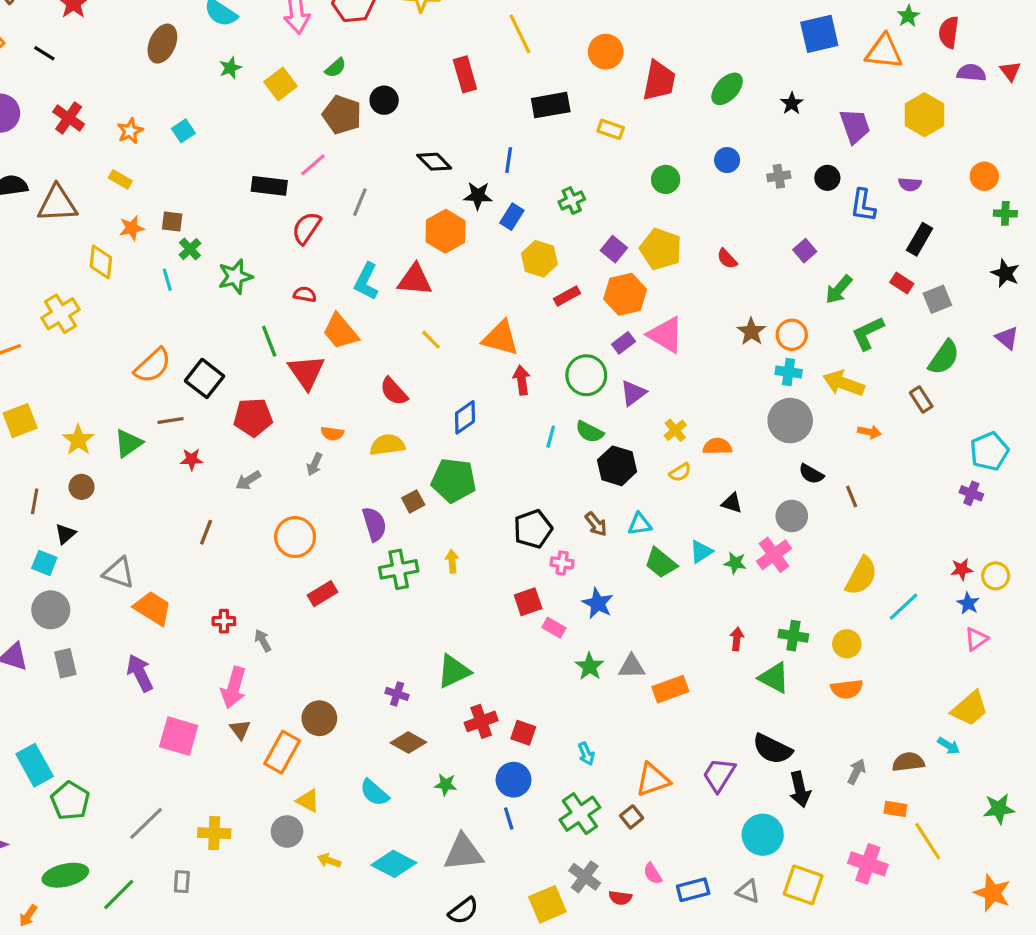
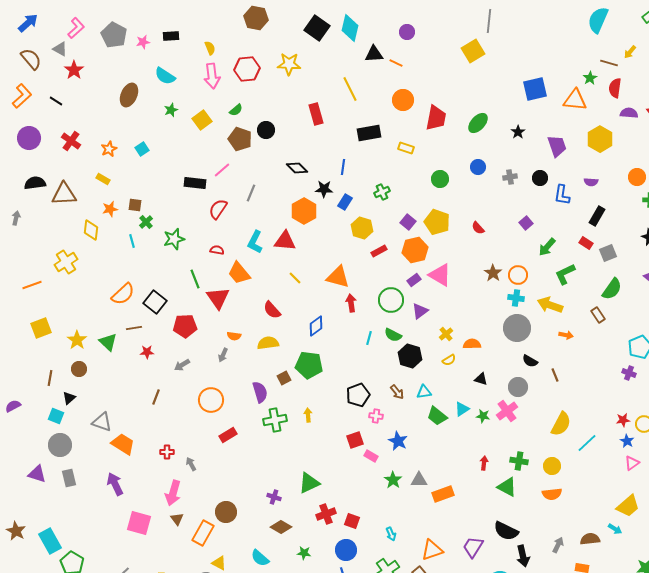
green triangle: (128, 443) -> (108, 342), turned -42

